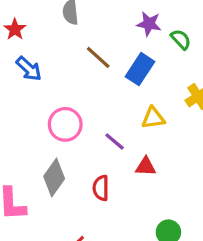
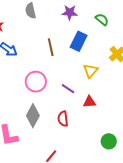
purple star: (149, 24) -> (70, 13), moved
brown line: (98, 57) -> (51, 47), moved, turned 42
yellow triangle: (153, 118) -> (90, 71), turned -35

